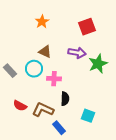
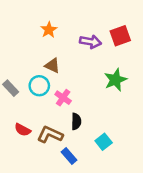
red square: (87, 27) -> (120, 36), moved
purple arrow: (77, 53) -> (90, 42), moved
pink cross: (54, 79) -> (63, 98), turned 32
cyan square: (88, 116) -> (104, 142), turned 32

